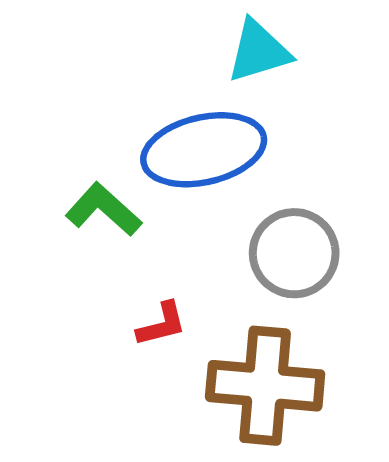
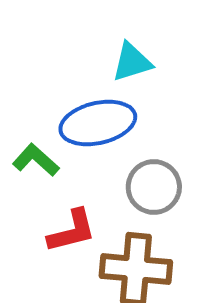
red L-shape: (162, 324) -> (72, 231), size x1.6

